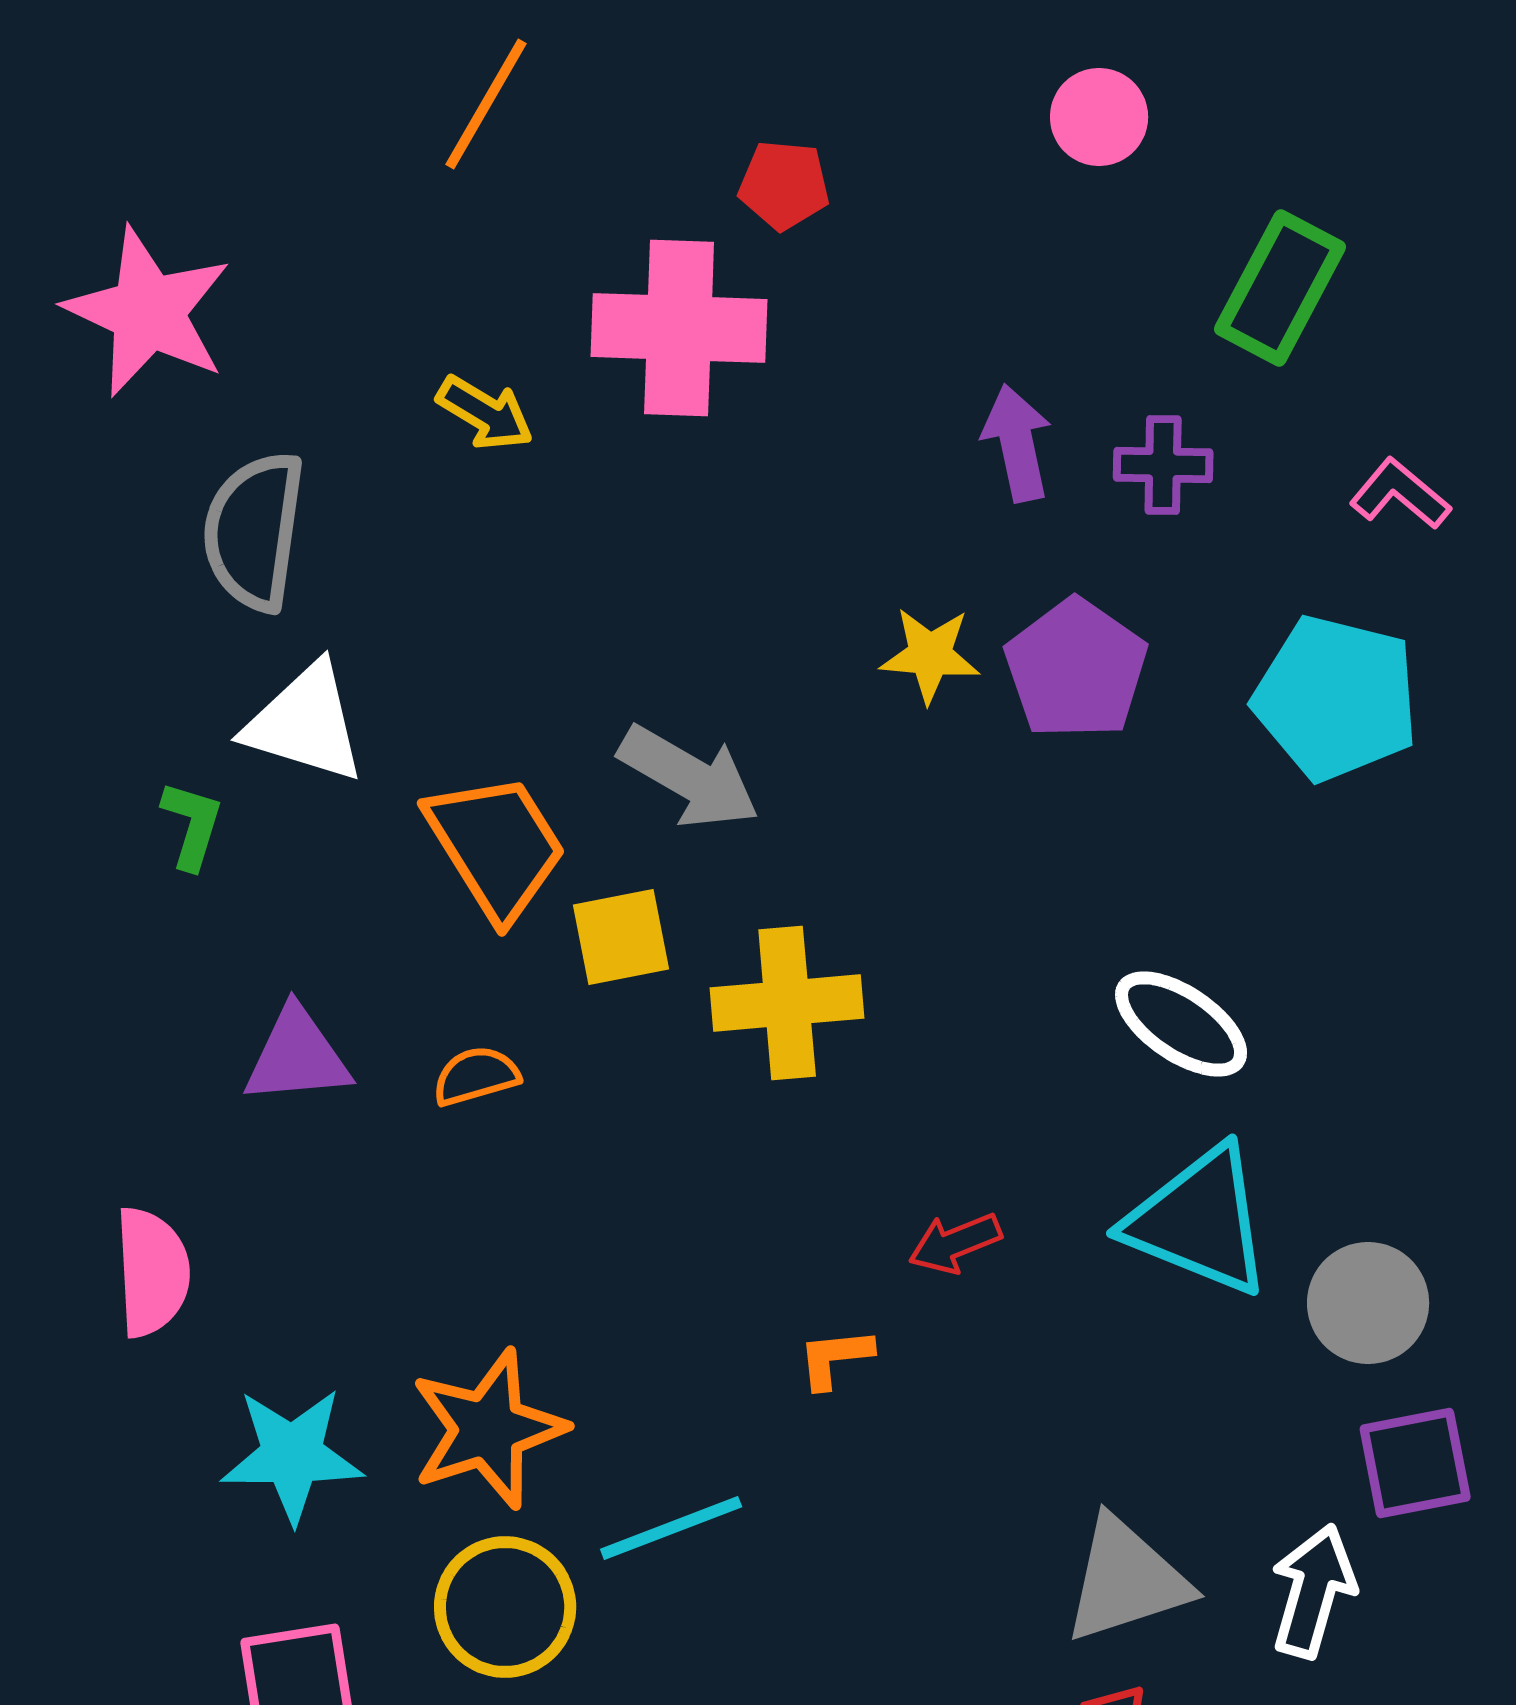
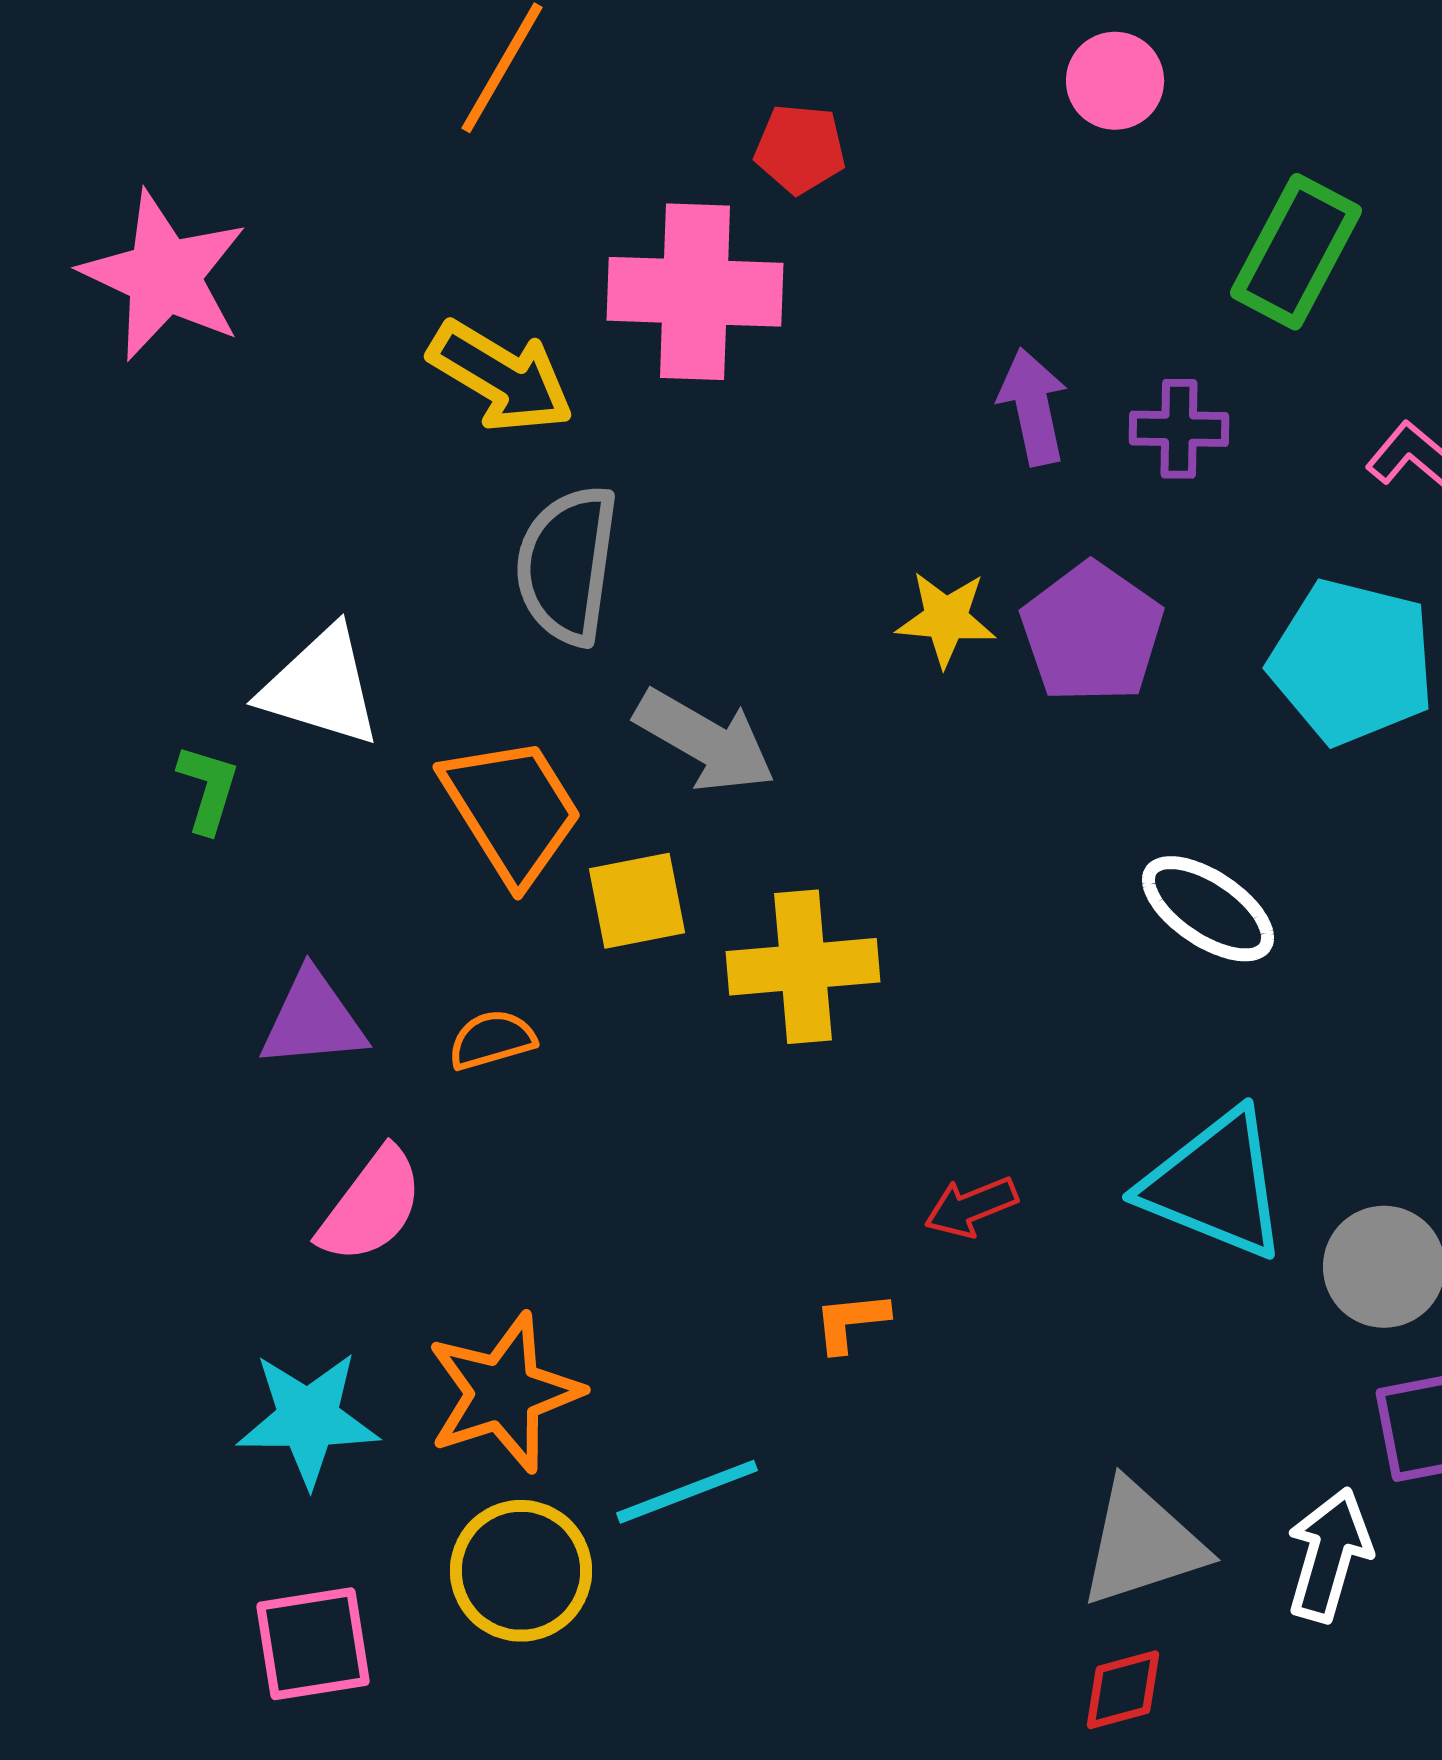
yellow arrow: (485, 413) -> (501, 377), size x1.5
gray semicircle: (254, 531) -> (567, 565), moved
white ellipse: (1181, 1024) -> (1208, 909), moved
pink semicircle: (152, 1272) -> (371, 1206), moved, turned 40

